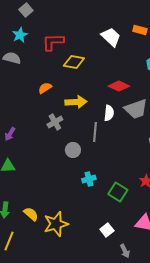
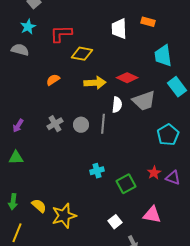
white trapezoid: (111, 37) -> (119, 29), turned -135
yellow arrow: (76, 102) -> (95, 83), moved
gray cross: (55, 122) -> (55, 124), moved
gray circle: (73, 150) -> (81, 125), moved
green square: (118, 192) -> (126, 184), turned 30

